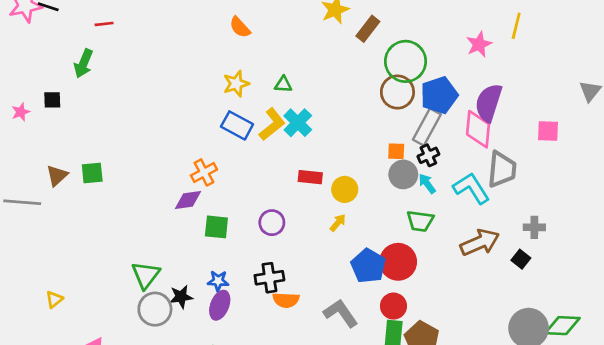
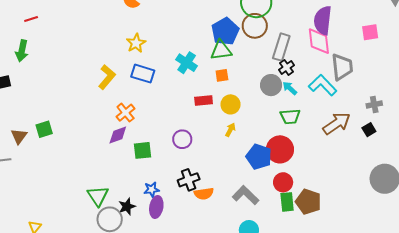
green triangle: (283, 84) -> (221, 50), moved, size x1.6
blue pentagon: (439, 95) -> (225, 31), moved
yellow L-shape: (272, 124) -> (107, 77), moved
orange square: (396, 151) -> (222, 75), moved
black square: (521, 259) -> (369, 130), turned 32

